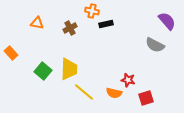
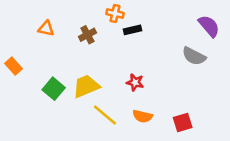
yellow trapezoid: (69, 69) -> (86, 86), turned -115
red star: (128, 80) -> (135, 82), moved

